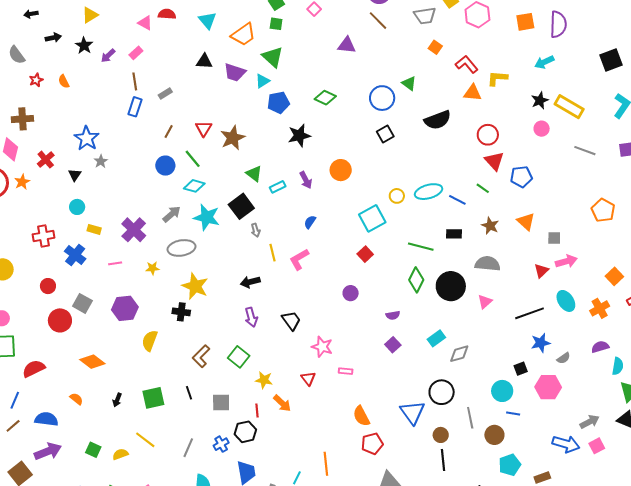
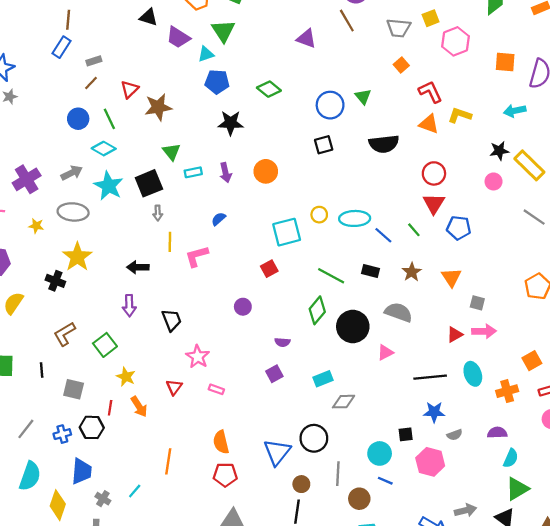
gray rectangle: (165, 94) -> (94, 61), moved
orange line: (326, 464) -> (168, 461), moved

